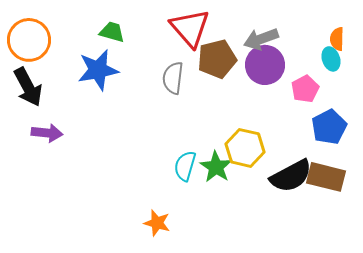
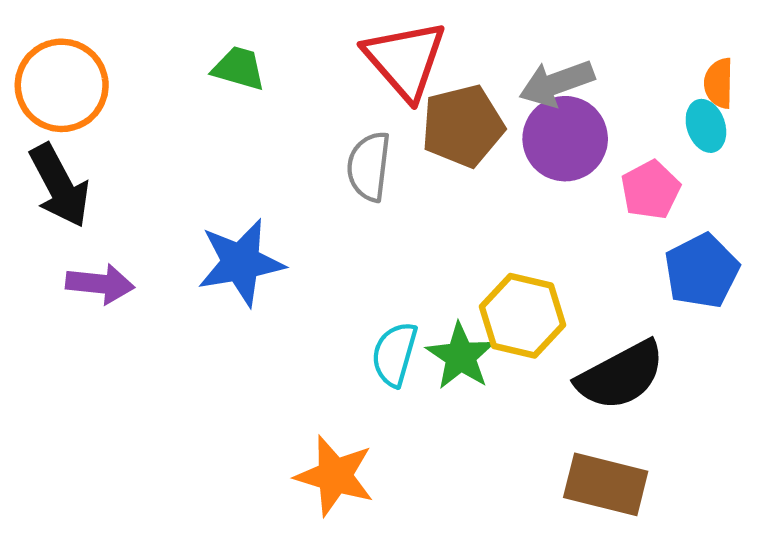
blue star: (98, 70) -> (241, 262), moved
brown rectangle: (326, 177) -> (606, 484), moved
orange star: (157, 223) -> (335, 476), size x1.4

